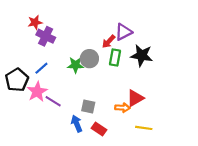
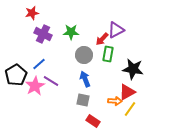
red star: (35, 22) -> (32, 13), moved
black star: (142, 55) -> (133, 69), moved
green star: (76, 65) -> (71, 32), moved
purple line: (53, 101) -> (51, 81), moved
blue arrow: (77, 124) -> (85, 79), moved
yellow line: (144, 128) -> (130, 109), moved, turned -63

